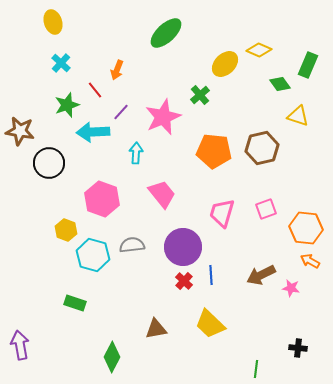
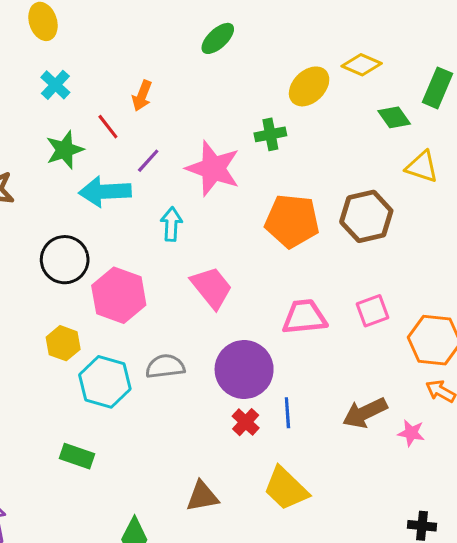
green ellipse: (166, 33) -> (218, 38), size x0.7
green cross: (200, 95) -> (270, 134), turned 30
pink star: (163, 117) -> (213, 168), turned -30
black circle: (49, 163) -> (65, 260), moved
pink trapezoid: (222, 213) -> (304, 317), turned 68

